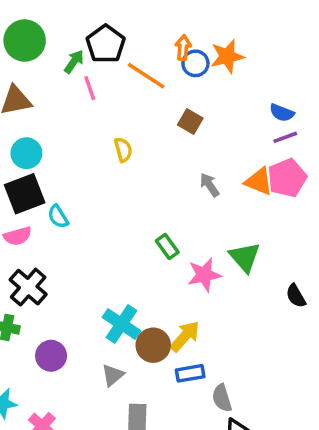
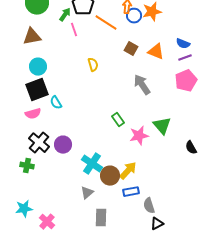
orange triangle: (259, 181) -> (156, 52), moved
gray arrow: (210, 185) -> (142, 85), size x1.5
purple circle: (51, 356) -> (63, 145), moved

